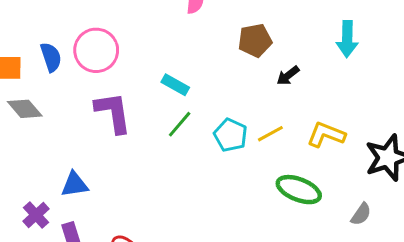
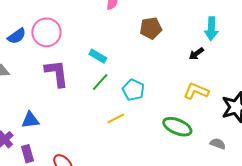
blue semicircle: (51, 57) -> (17, 36), turned 72
black arrow: (288, 76) -> (196, 54), moved
yellow line: (270, 134) -> (116, 118), moved
gray semicircle: (361, 214) -> (218, 144), turned -105

